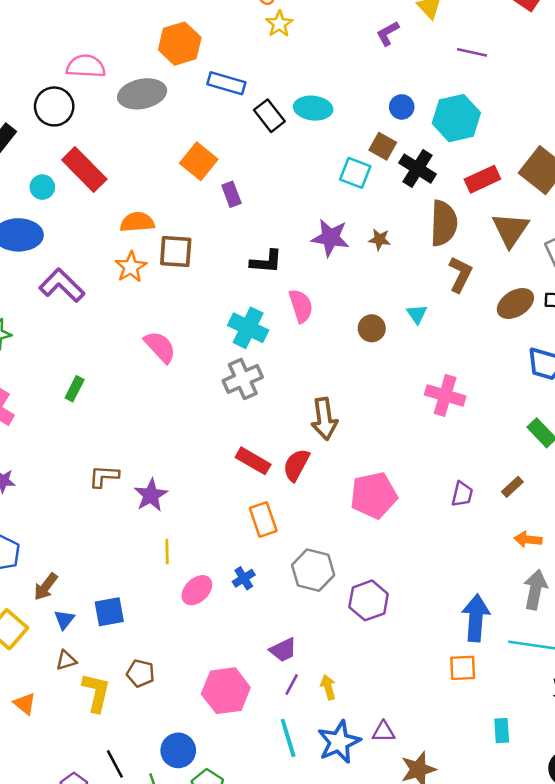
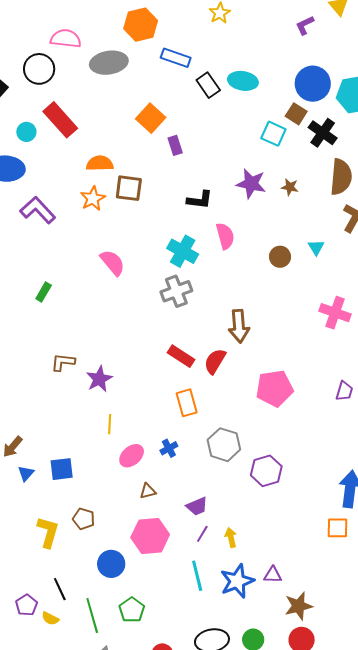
blue circle: (402, 107) -> (313, 84), size x1.8
brown triangle: (66, 660) -> (148, 491), moved
blue circle: (178, 750) -> (111, 564), moved

